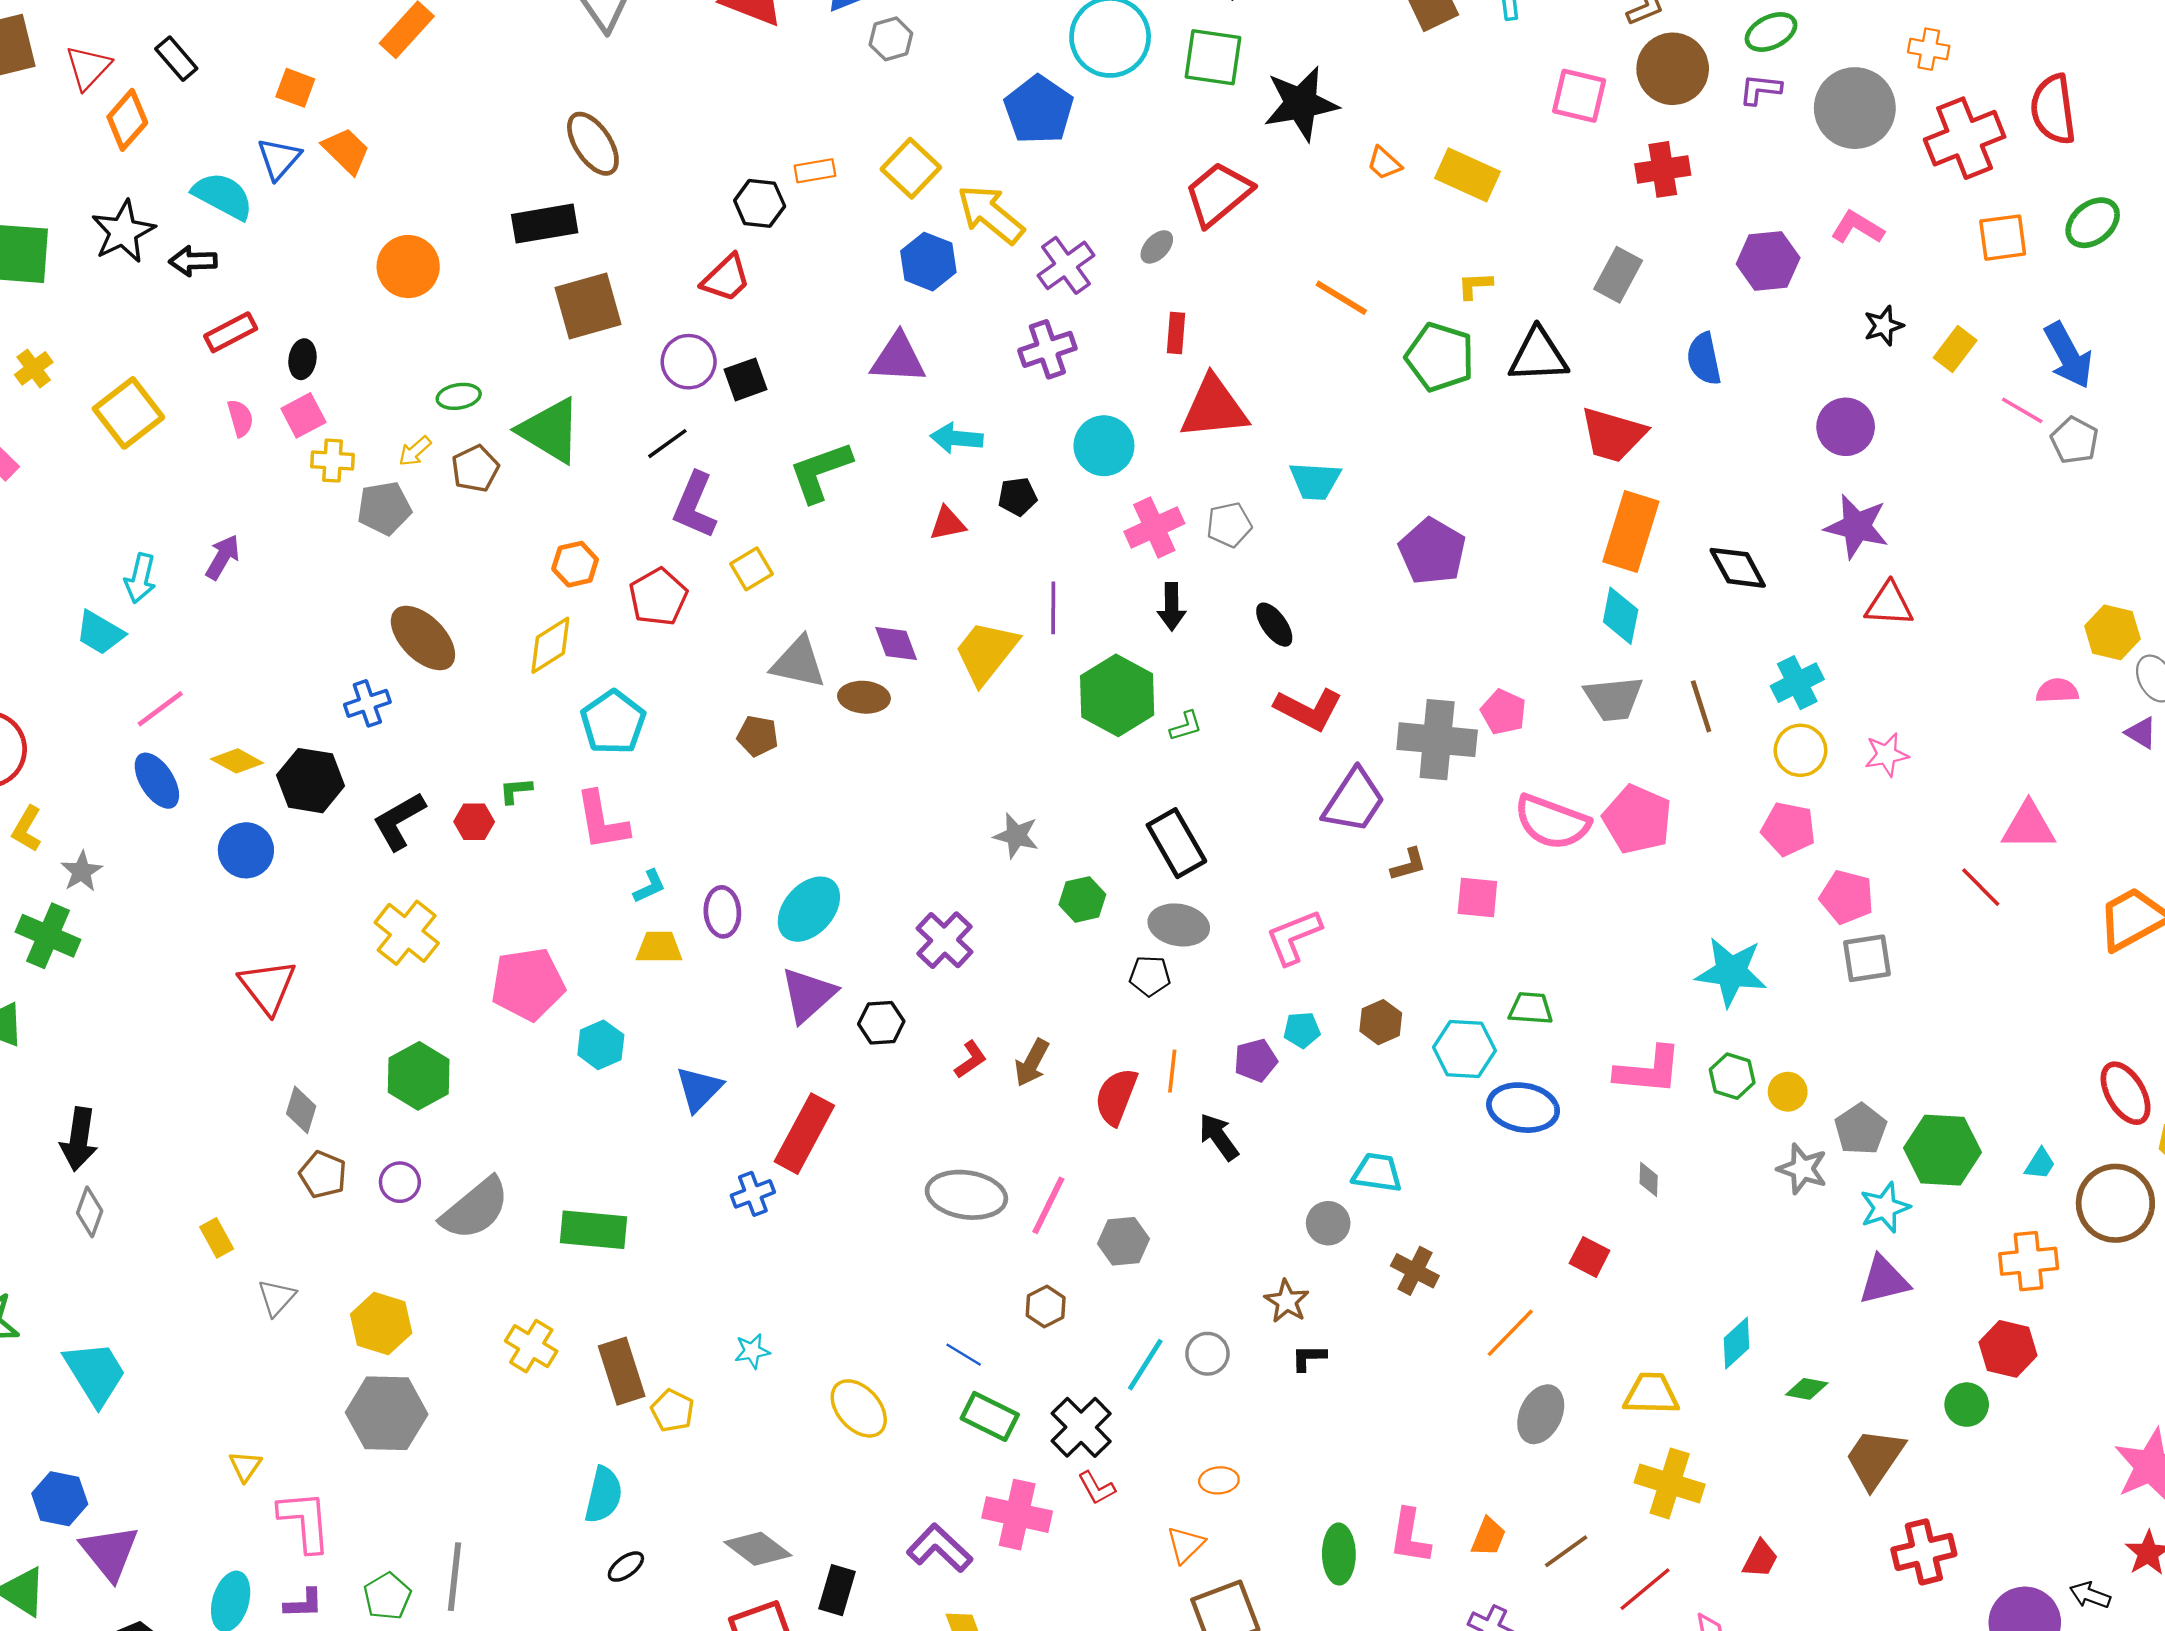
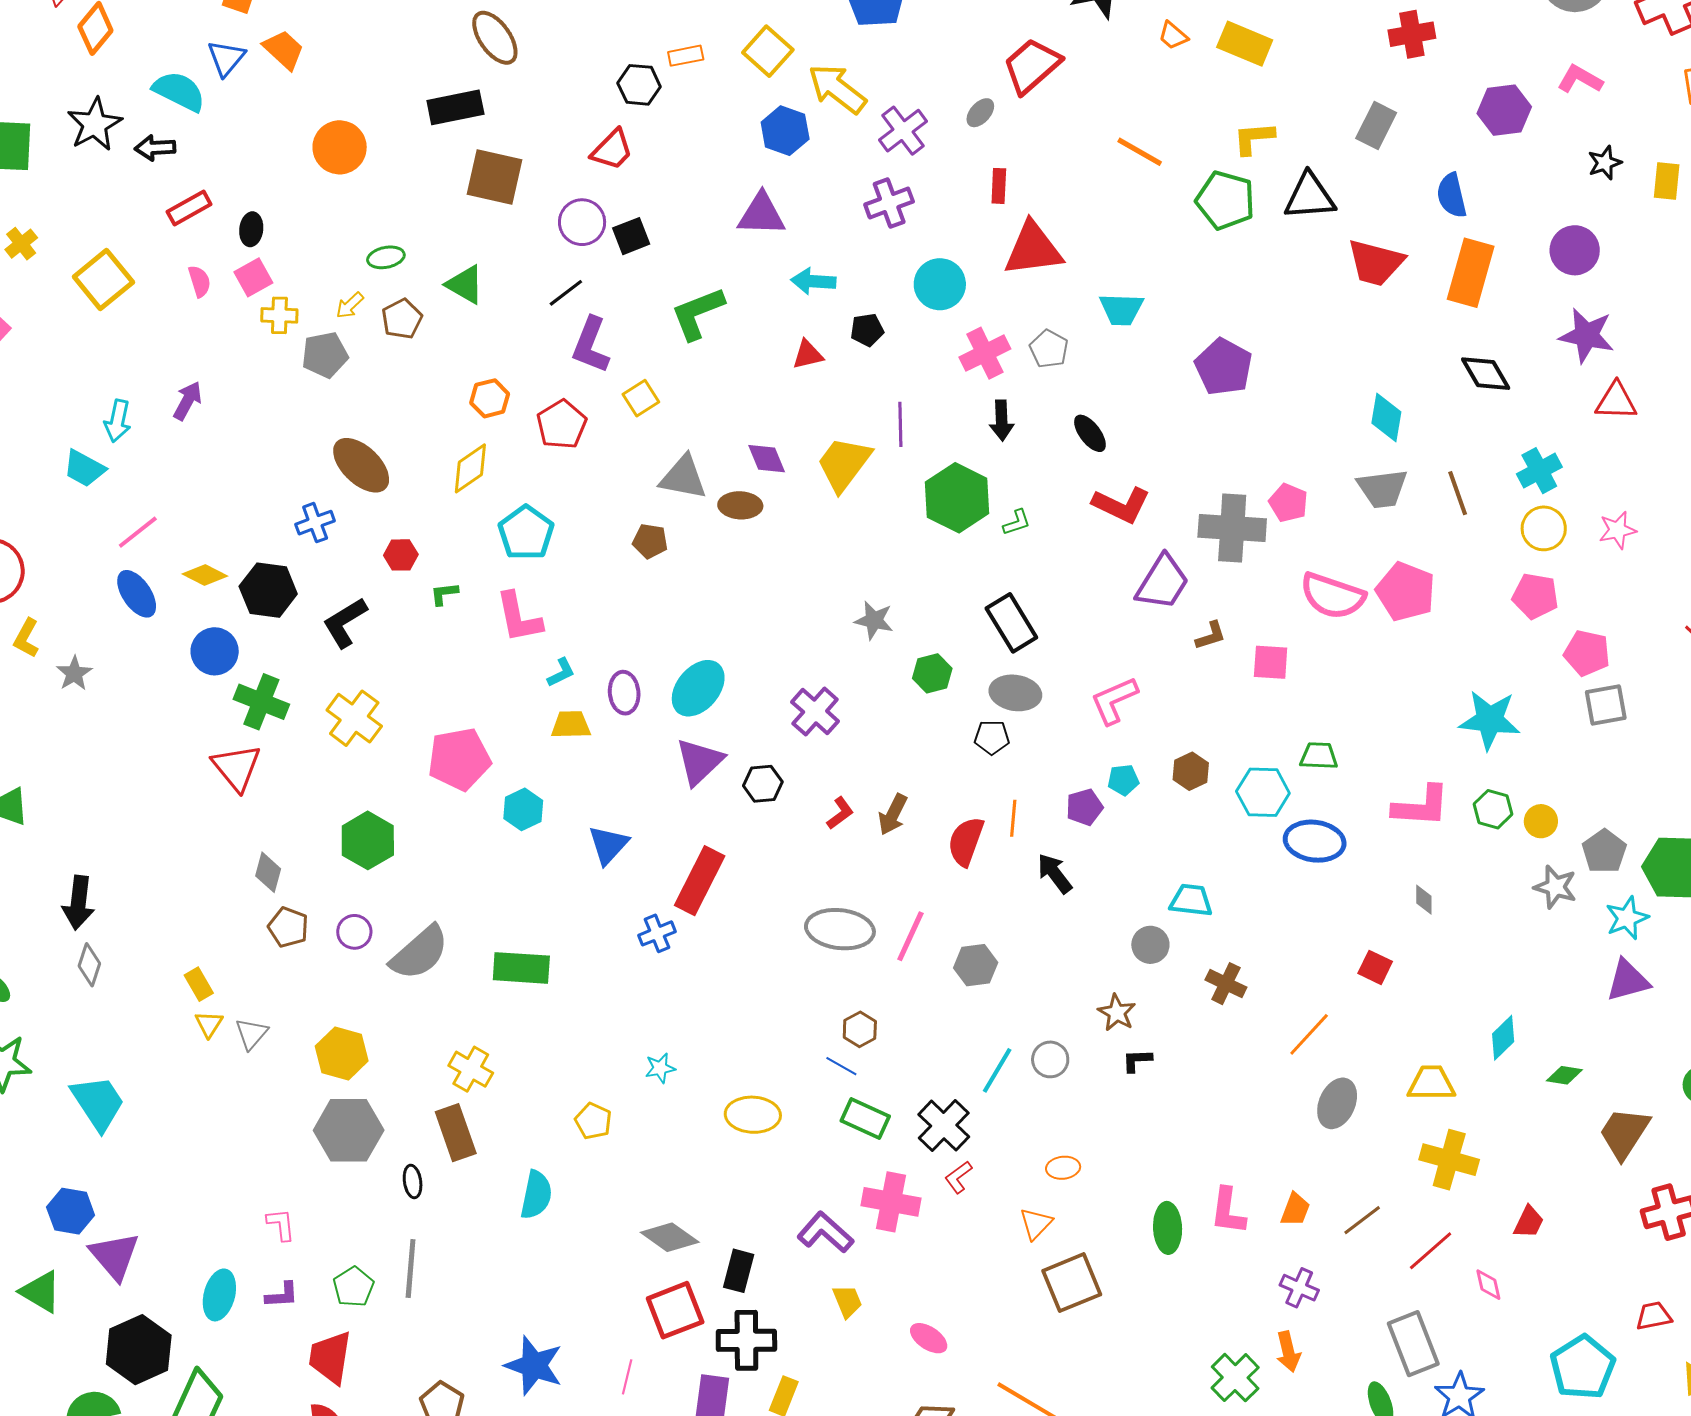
yellow L-shape: (1475, 286) -> (1254, 138), size x1.4
brown square: (588, 306) -> (495, 177), turned 30
yellow rectangle: (1955, 349) -> (1667, 181), turned -30
green triangle: (550, 431) -> (465, 285), size x0.7
gray pentagon: (1229, 525) -> (1049, 349), turned -30
orange rectangle: (1631, 532) -> (1471, 273), moved
red hexagon: (474, 822) -> (401, 555), moved
green cross: (48, 936) -> (261, 702), moved
brown hexagon: (1046, 1307) -> (860, 1029), moved
brown rectangle: (622, 1371) -> (456, 1133), moved
yellow ellipse: (859, 1408) -> (753, 1115), turned -44
yellow triangle: (245, 1466) -> (209, 1024), moved
red L-shape: (1097, 1488) -> (958, 1177), turned 84
pink L-shape: (305, 1521) -> (281, 1225), size x0.6
black ellipse: (626, 1567) -> (413, 1181), moved, turned -60

